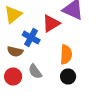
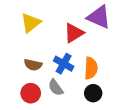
blue cross: (31, 38) -> (64, 64), moved

